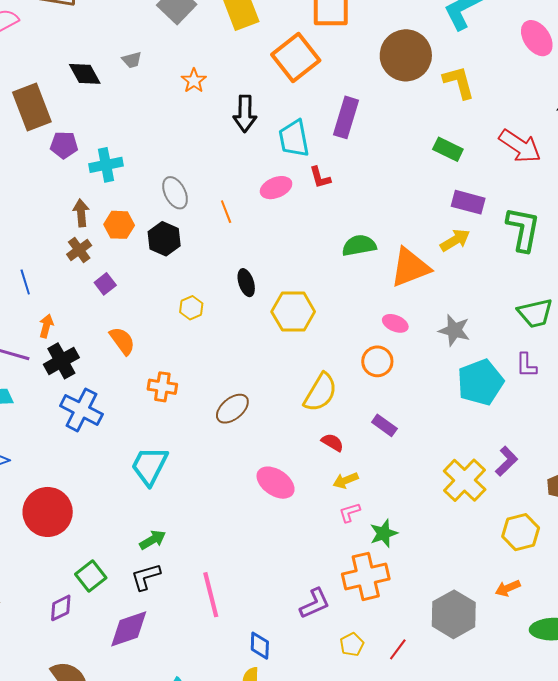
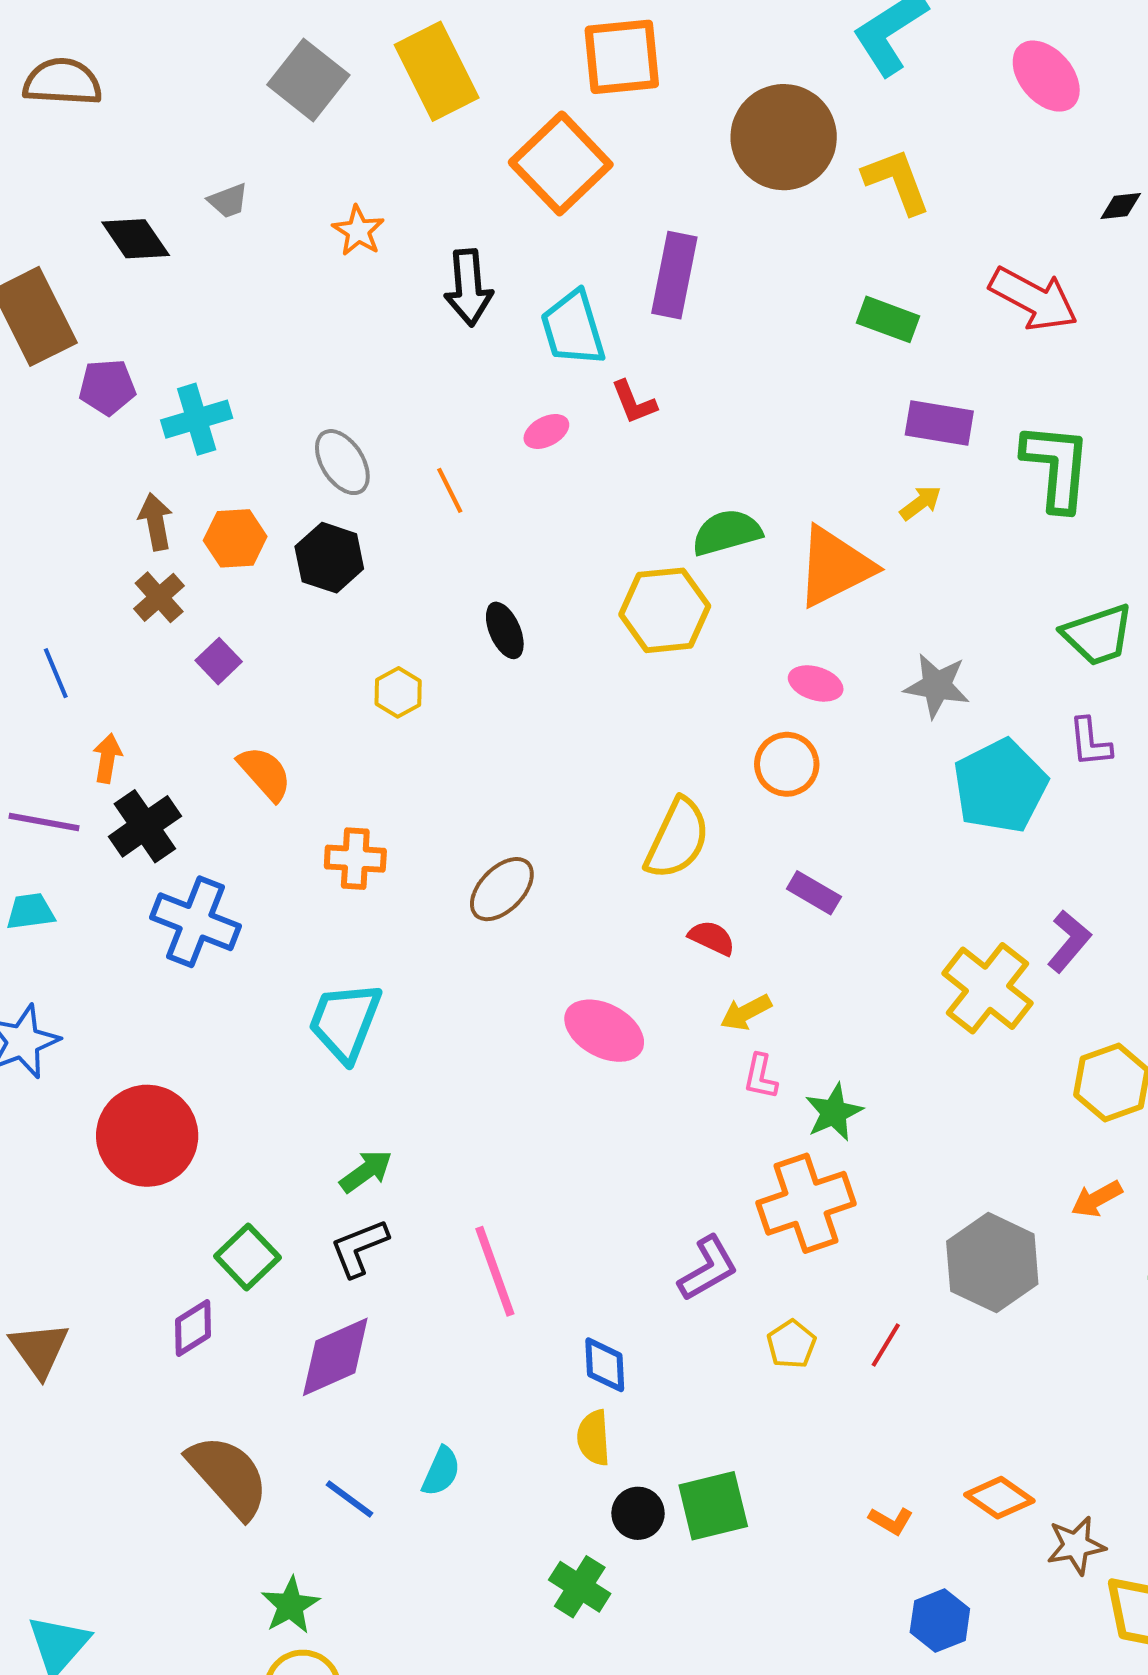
pink ellipse: (276, 188) -> (546, 431), size x0.7
yellow arrow: (455, 240) -> (921, 503), size x0.7
yellow hexagon: (293, 312) -> (665, 610), moved
pink L-shape: (350, 512) -> (761, 1077), turned -55

